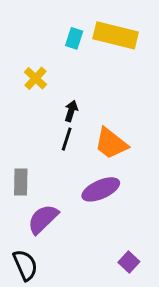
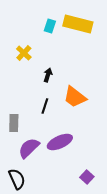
black line: (67, 139) -> (45, 106), moved
purple ellipse: (101, 189) -> (60, 142), moved

